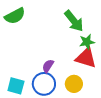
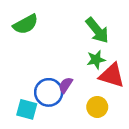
green star: (87, 42) -> (96, 60), moved
blue circle: (44, 84) -> (49, 92), moved

